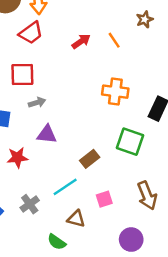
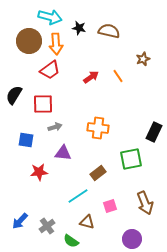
orange cross: (115, 92) -> (98, 128), moved
green square: (130, 142) -> (131, 159), turned -30
gray cross: (30, 204) -> (47, 226), moved

